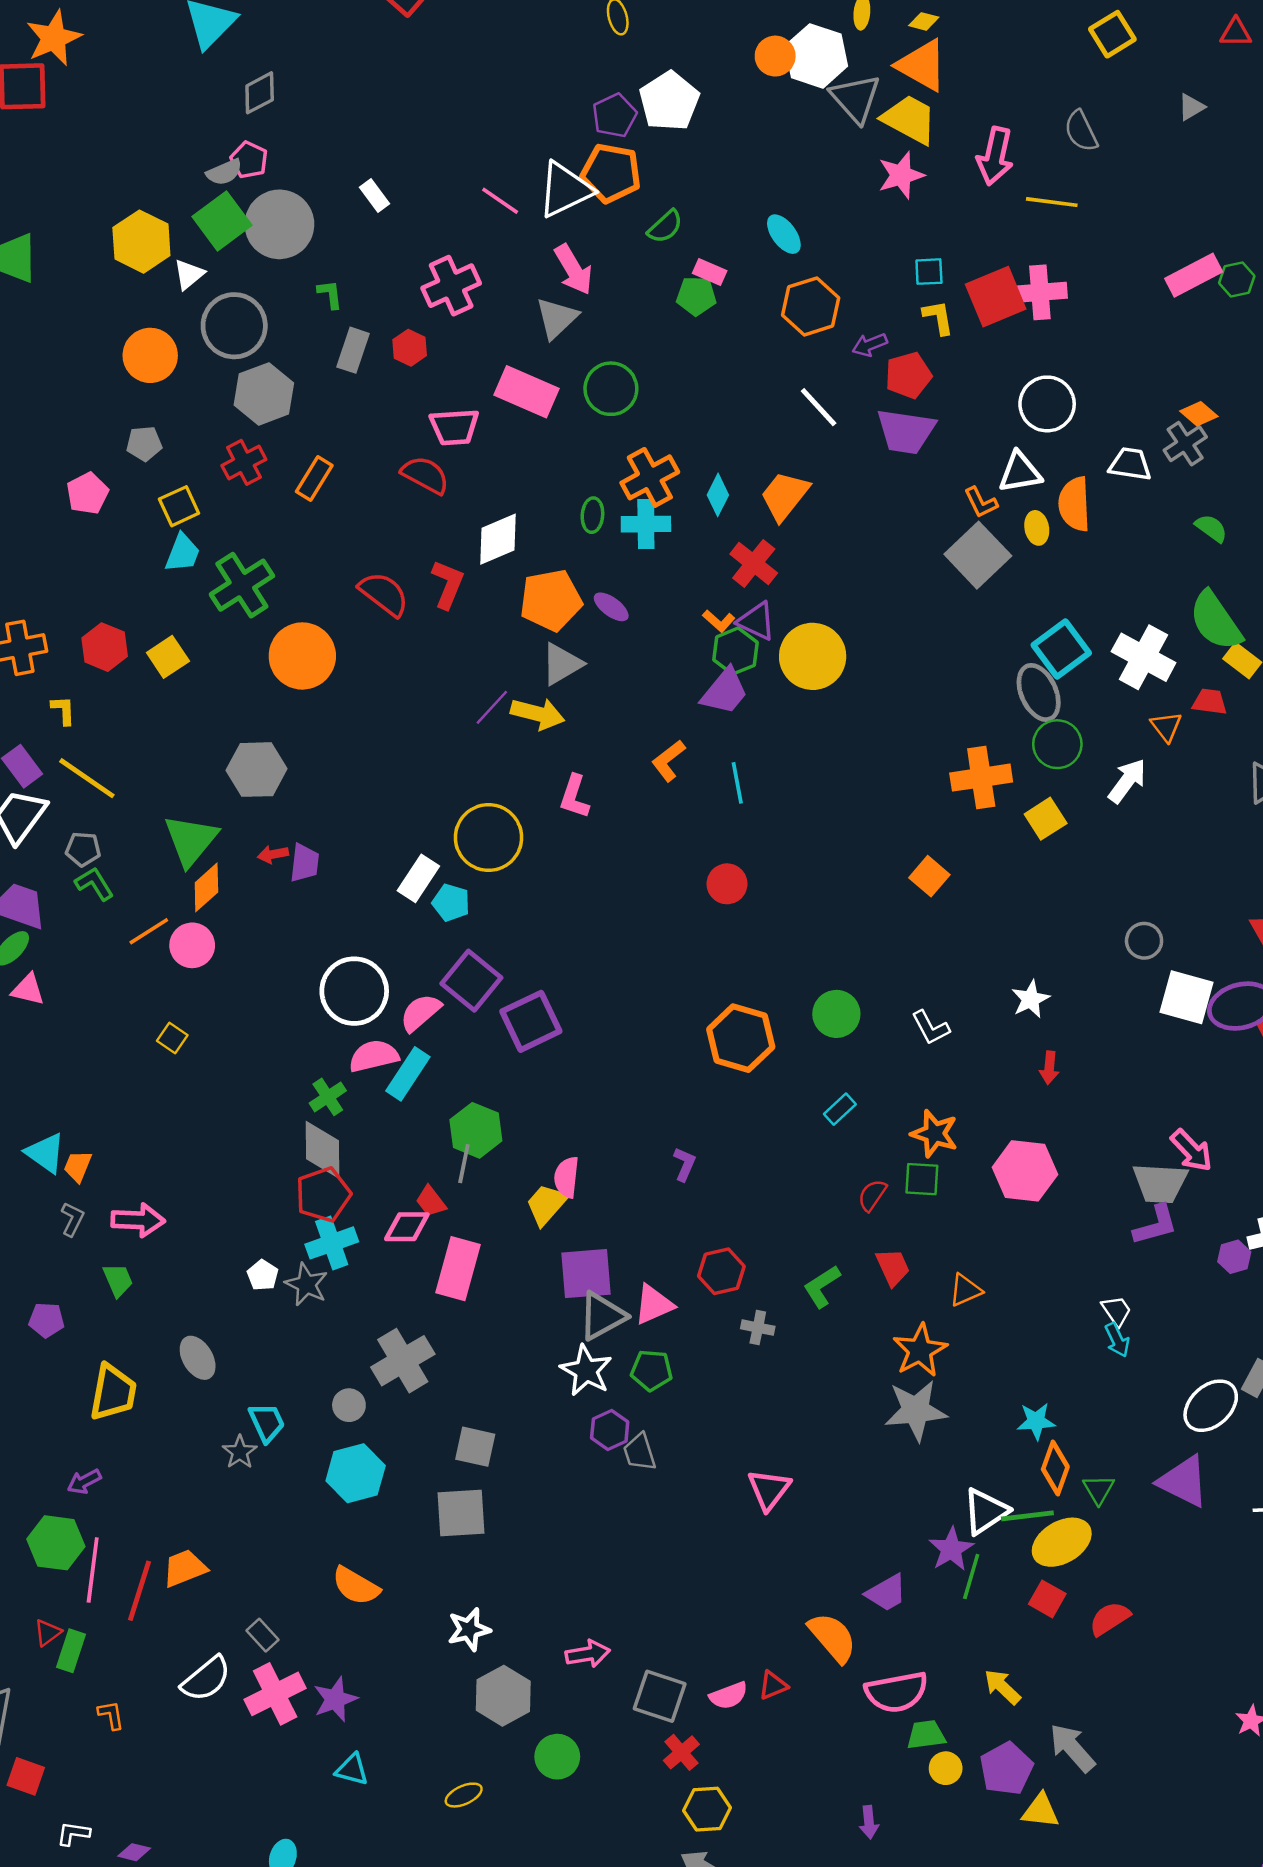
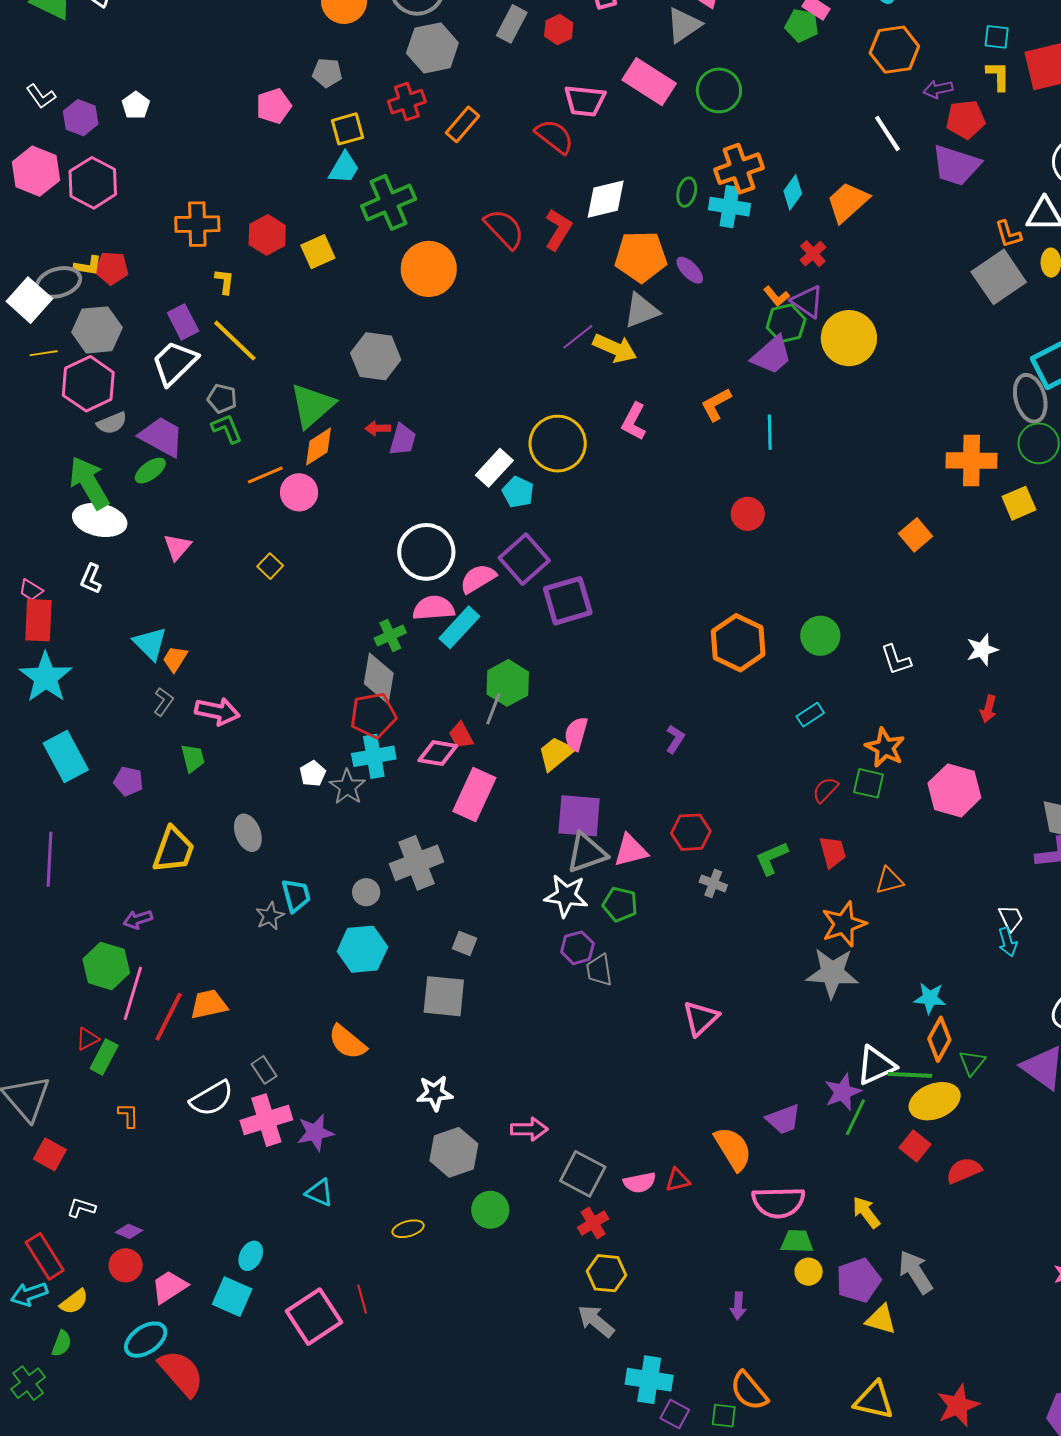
red cross: (754, 563) -> (813, 254), size x0.7
pink triangle: (28, 990) -> (177, 547), moved, turned 48
white star: (586, 1371) -> (566, 896), turned -30
gray square: (475, 1447) -> (465, 943), size x0.7

